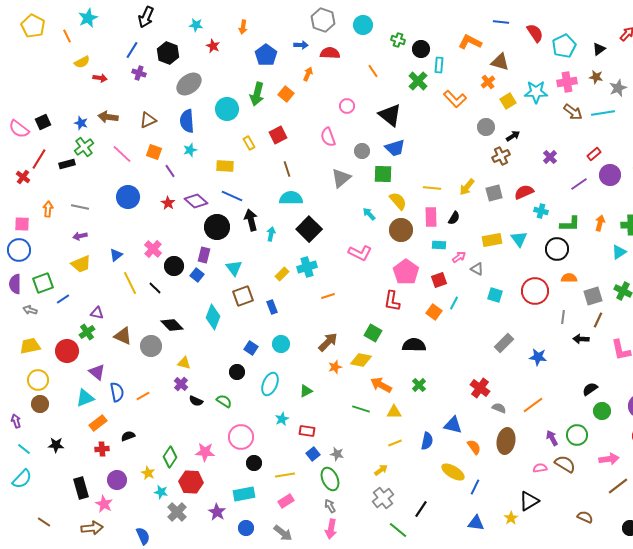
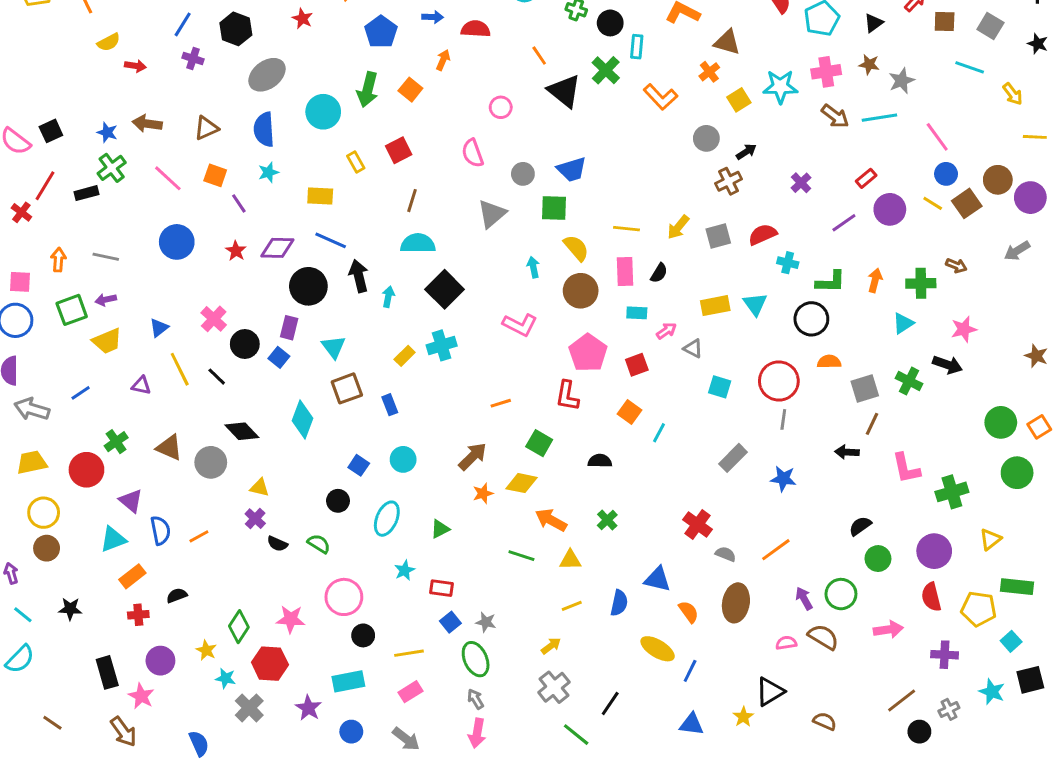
black triangle: (390, 115) -> (564, 91), moved
brown line: (287, 169) -> (412, 201), turned 35
purple diamond: (196, 201) -> (277, 248), turned -40
cyan arrow: (369, 214) -> (533, 267), turned 32
green square: (43, 283) -> (72, 310), moved
orange line: (328, 296) -> (501, 403), moved
cyan line: (454, 303) -> (659, 433), moved
gray arrow: (30, 310) -> (32, 409), size x1.6
purple triangle: (97, 313) -> (141, 385), moved
gray line: (563, 317) -> (783, 419), moved
black semicircle: (414, 345) -> (600, 461), size x0.7
brown line: (618, 486) -> (902, 701), moved
brown semicircle: (585, 517) -> (825, 721), moved
brown arrow: (92, 528) -> (123, 732), turned 60

